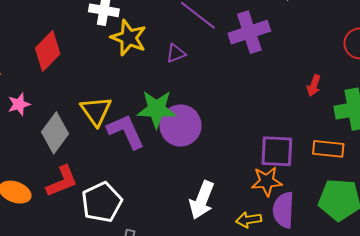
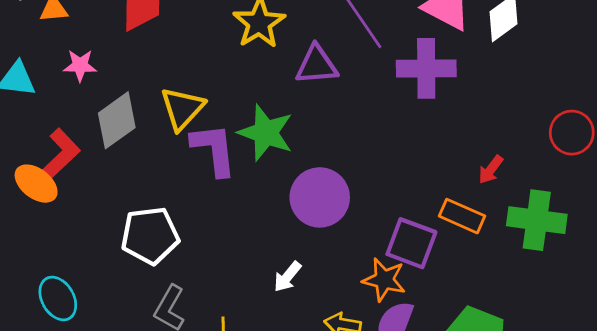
purple triangle: (176, 53) -> (317, 65), size x1.5
purple circle: (180, 125) -> (320, 197), moved
orange rectangle: (328, 149) -> (462, 216), moved
red L-shape: (62, 181) -> (61, 154), moved, turned -39
white arrow: (202, 200) -> (287, 277), size x0.6

